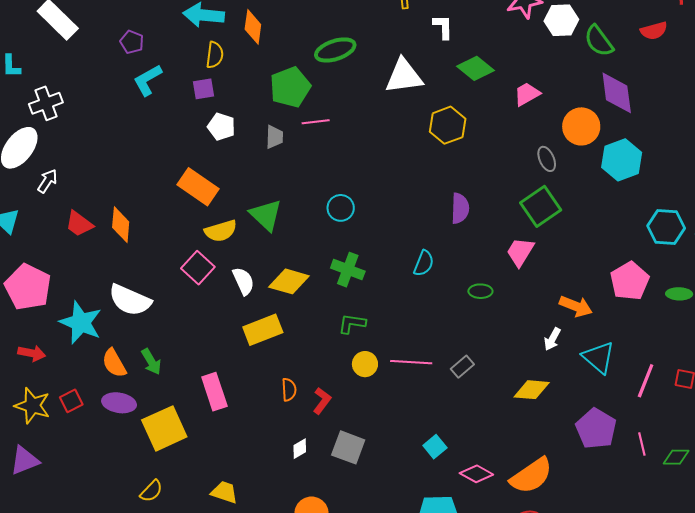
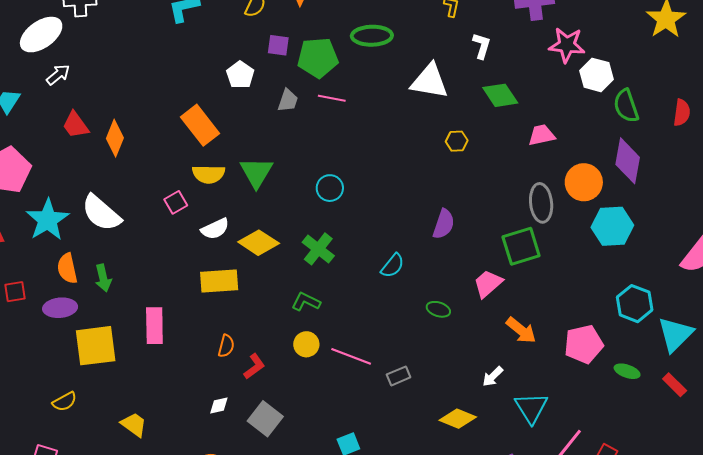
red semicircle: (654, 31) -> (682, 113), turned -84
purple square: (204, 89) -> (278, 45), moved
yellow hexagon: (448, 125) -> (457, 141), size x0.6
gray ellipse: (547, 159) -> (541, 203), size x1.5
pink square: (198, 268) -> (176, 202), size x0.7
white semicircle: (243, 281) -> (215, 229), turned 72
orange arrow: (576, 306) -> (521, 330), moved
purple ellipse: (119, 403) -> (60, 308), turned -32

